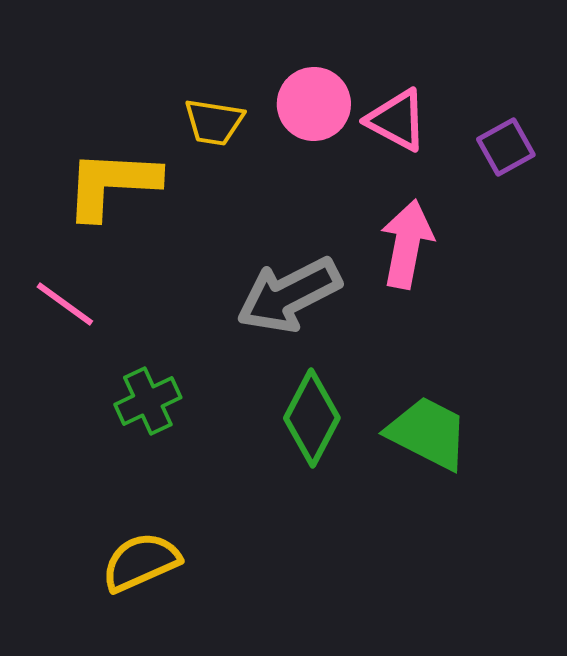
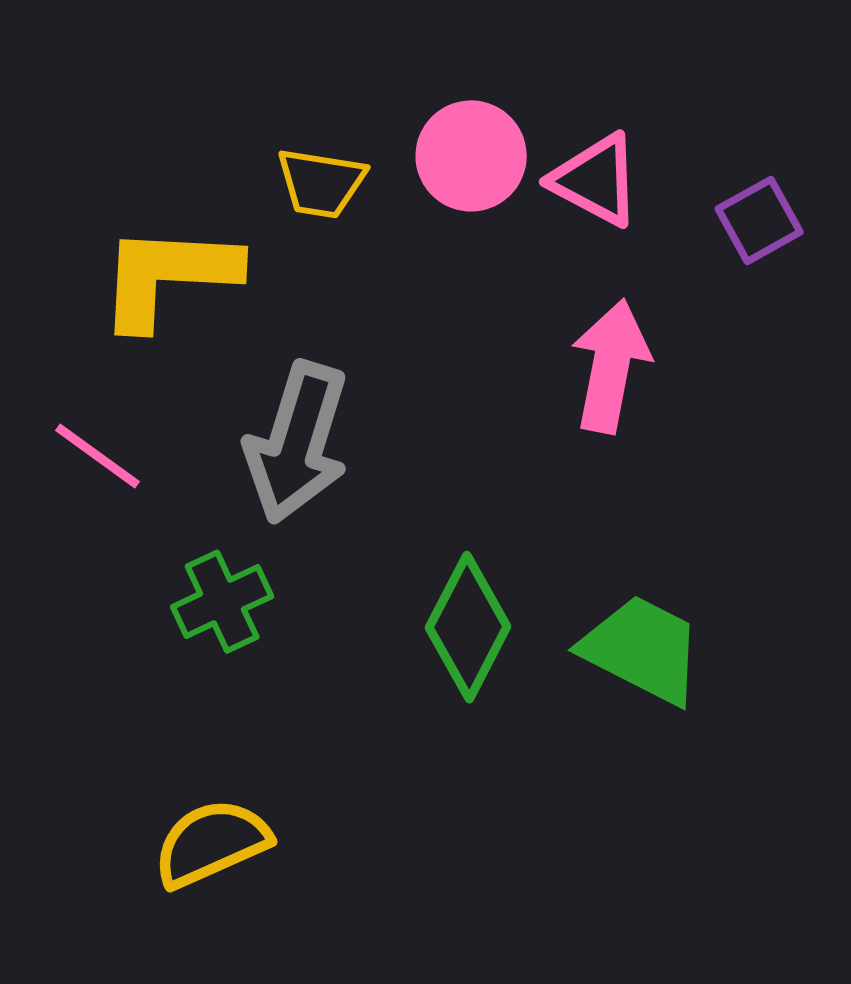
gray arrow: (289, 295) -> (297, 442), moved, turned -46

